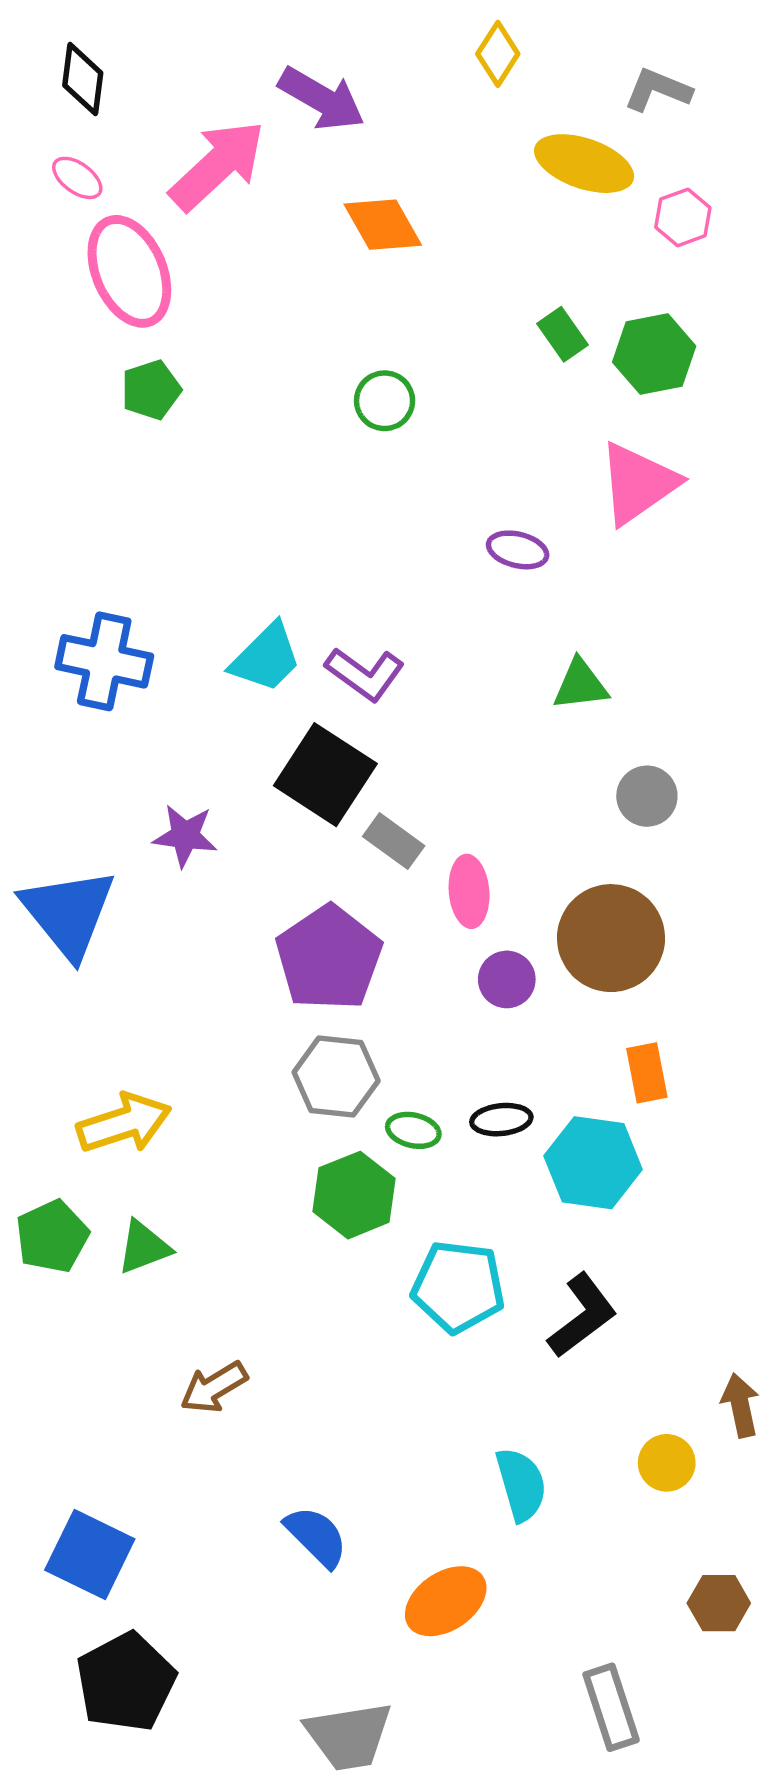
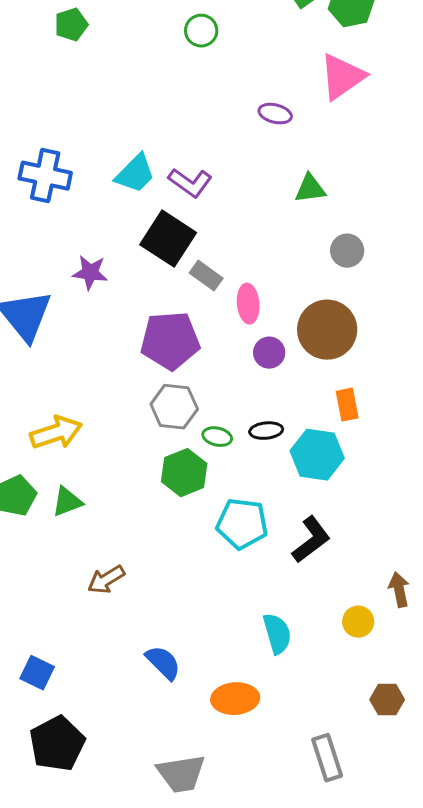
purple pentagon: (329, 958) -> (170, 341), turned 30
blue square: (90, 1554) -> (37, 673), size x0.7
orange ellipse: (446, 1601) -> (235, 699), turned 30

